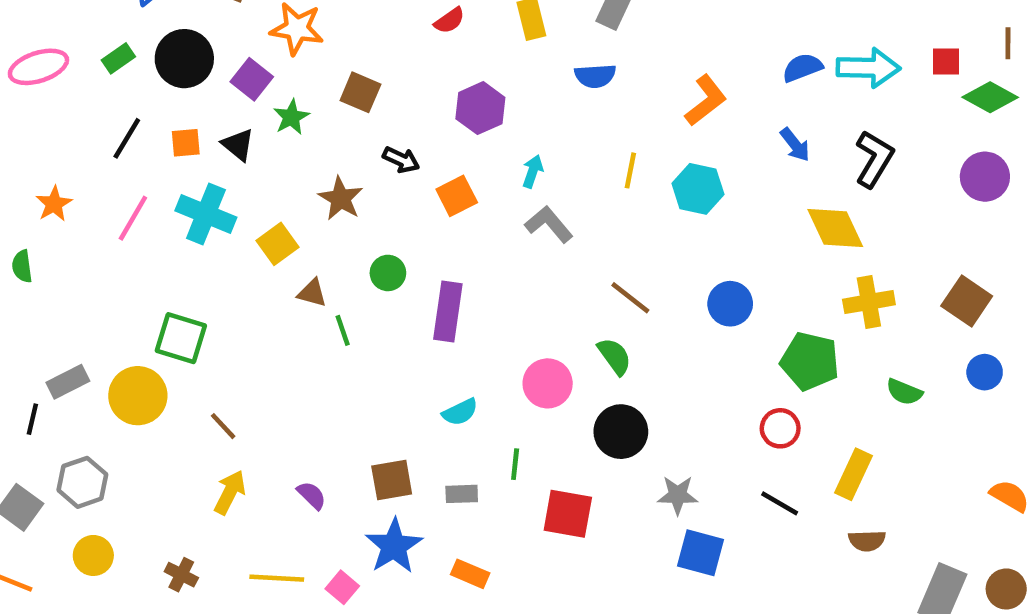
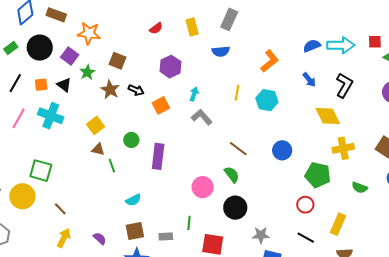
brown star: (341, 198) -> (110, 90), moved
yellow square: (278, 244) -> (96, 125), moved
cyan semicircle: (460, 412) -> (133, 200), moved

